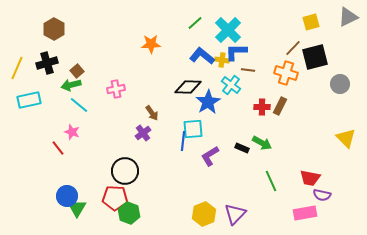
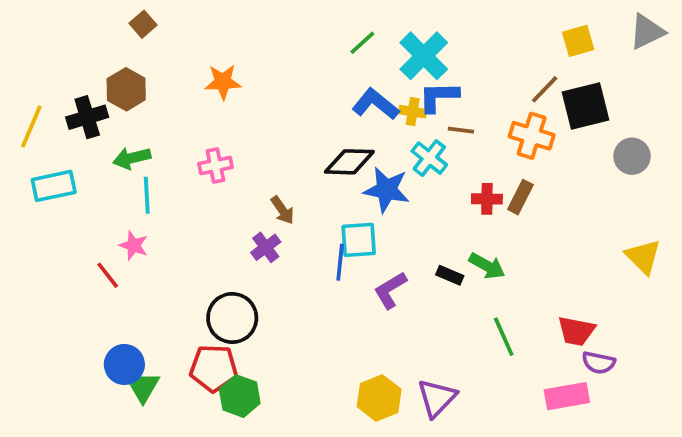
brown hexagon: (54, 29) -> (126, 89), moved
orange star: (151, 44) -> (223, 82), moved
brown square: (77, 71) -> (143, 24), moved
blue star: (208, 102) -> (387, 190), turned -30
cyan line: (79, 105) -> (147, 195), turned 48

